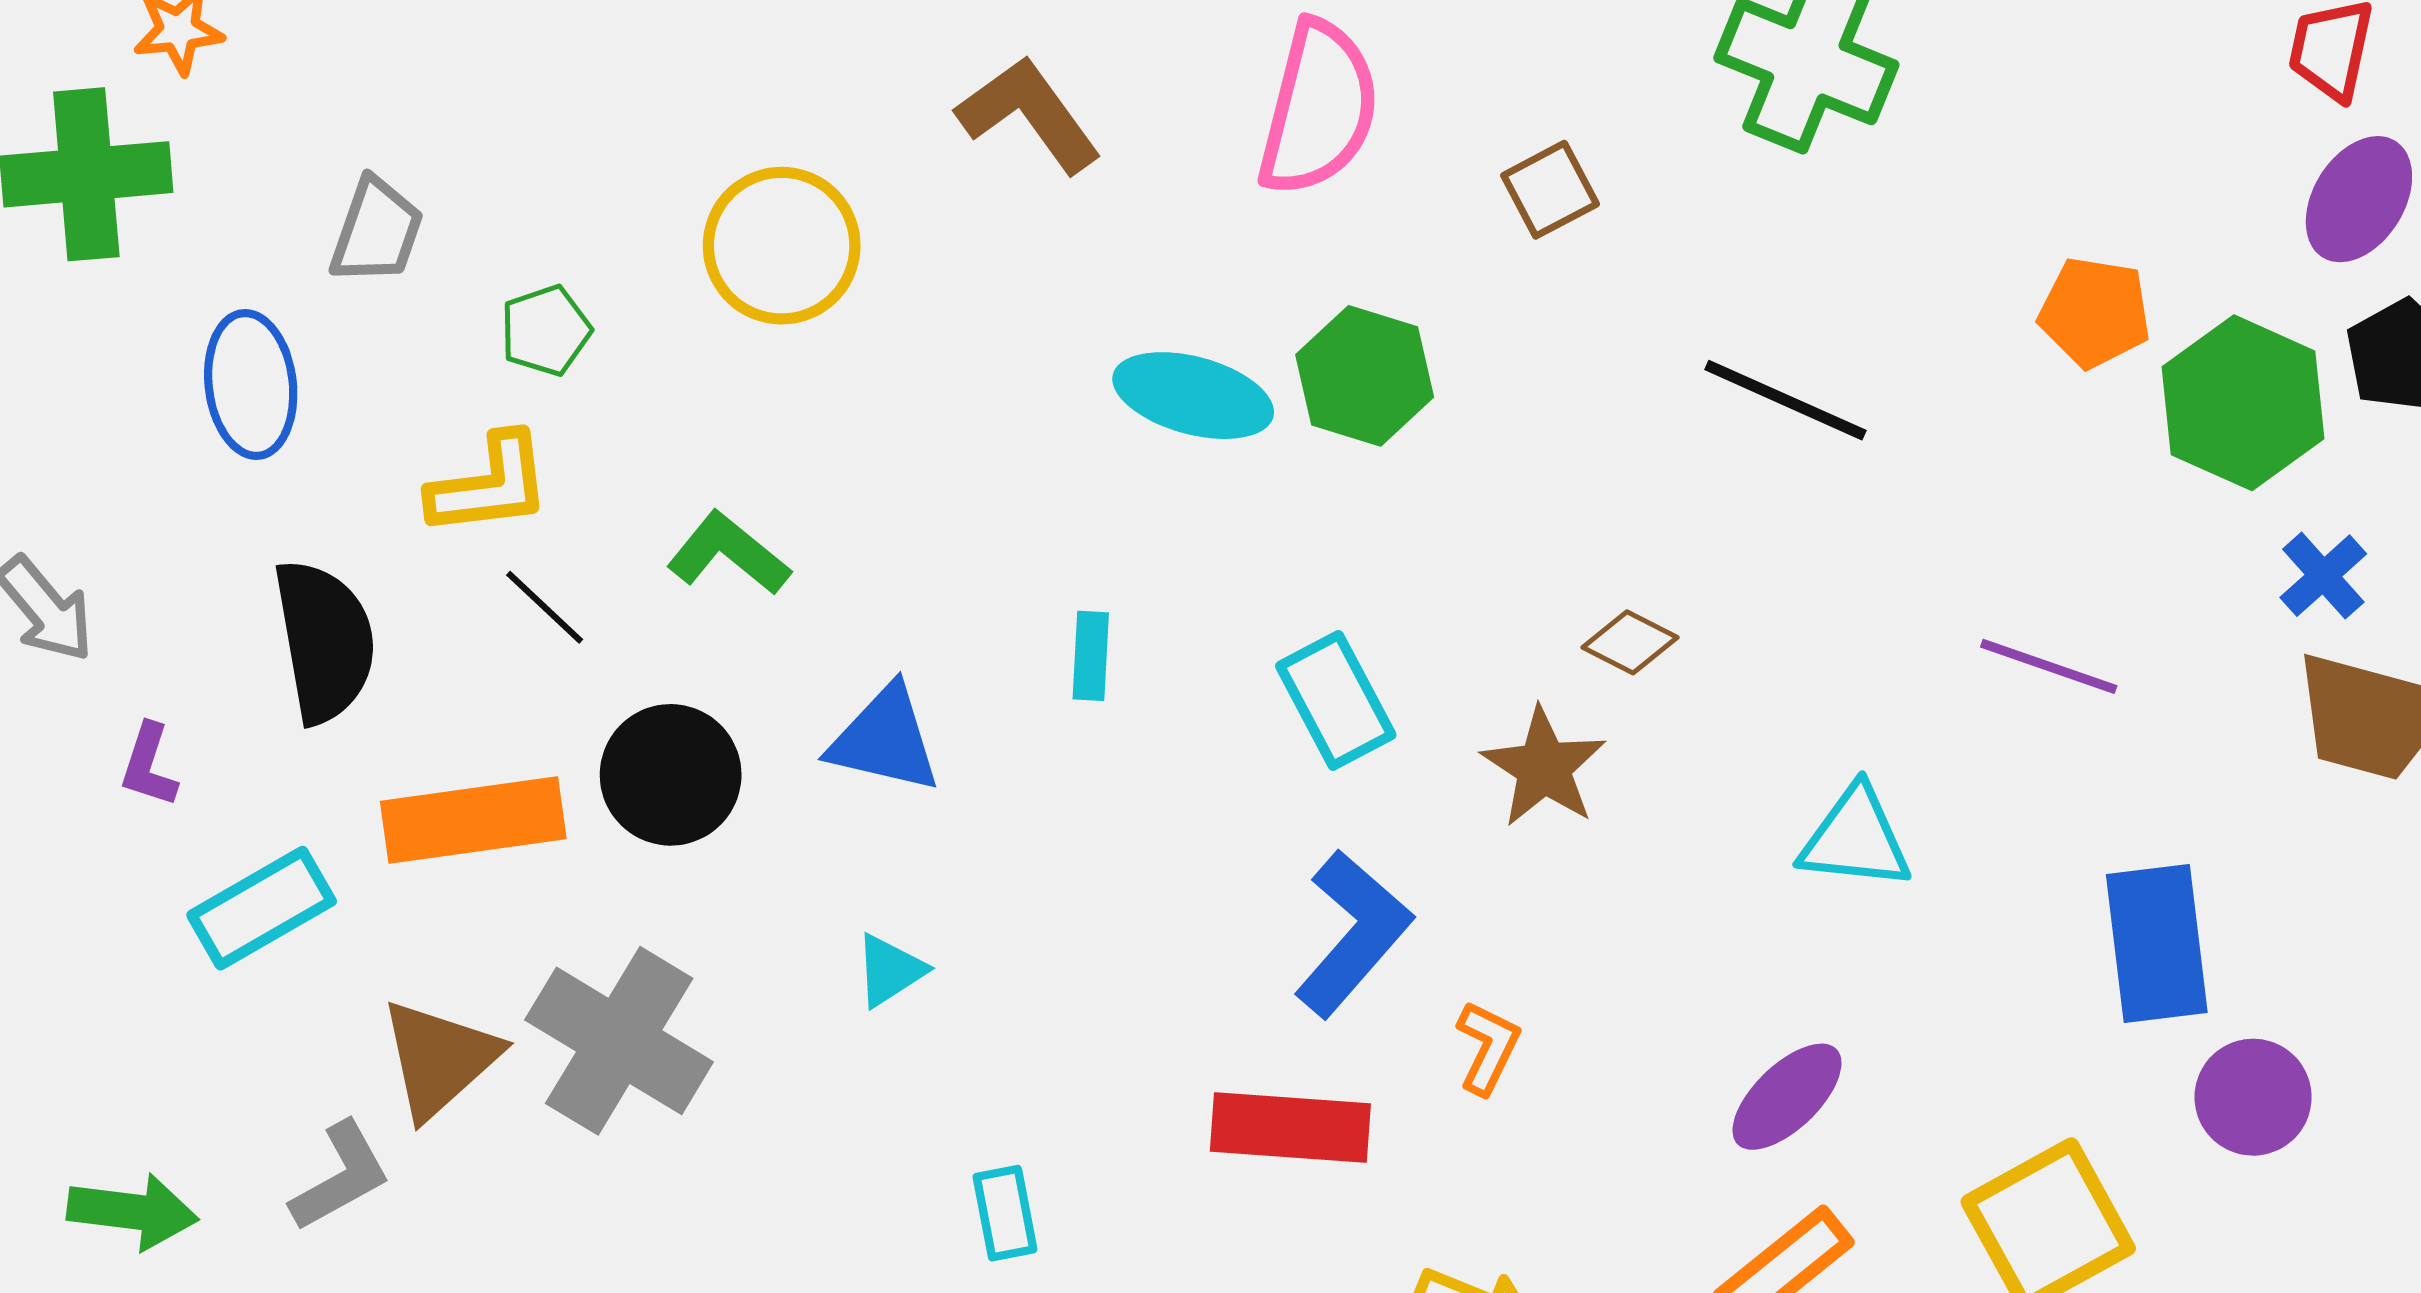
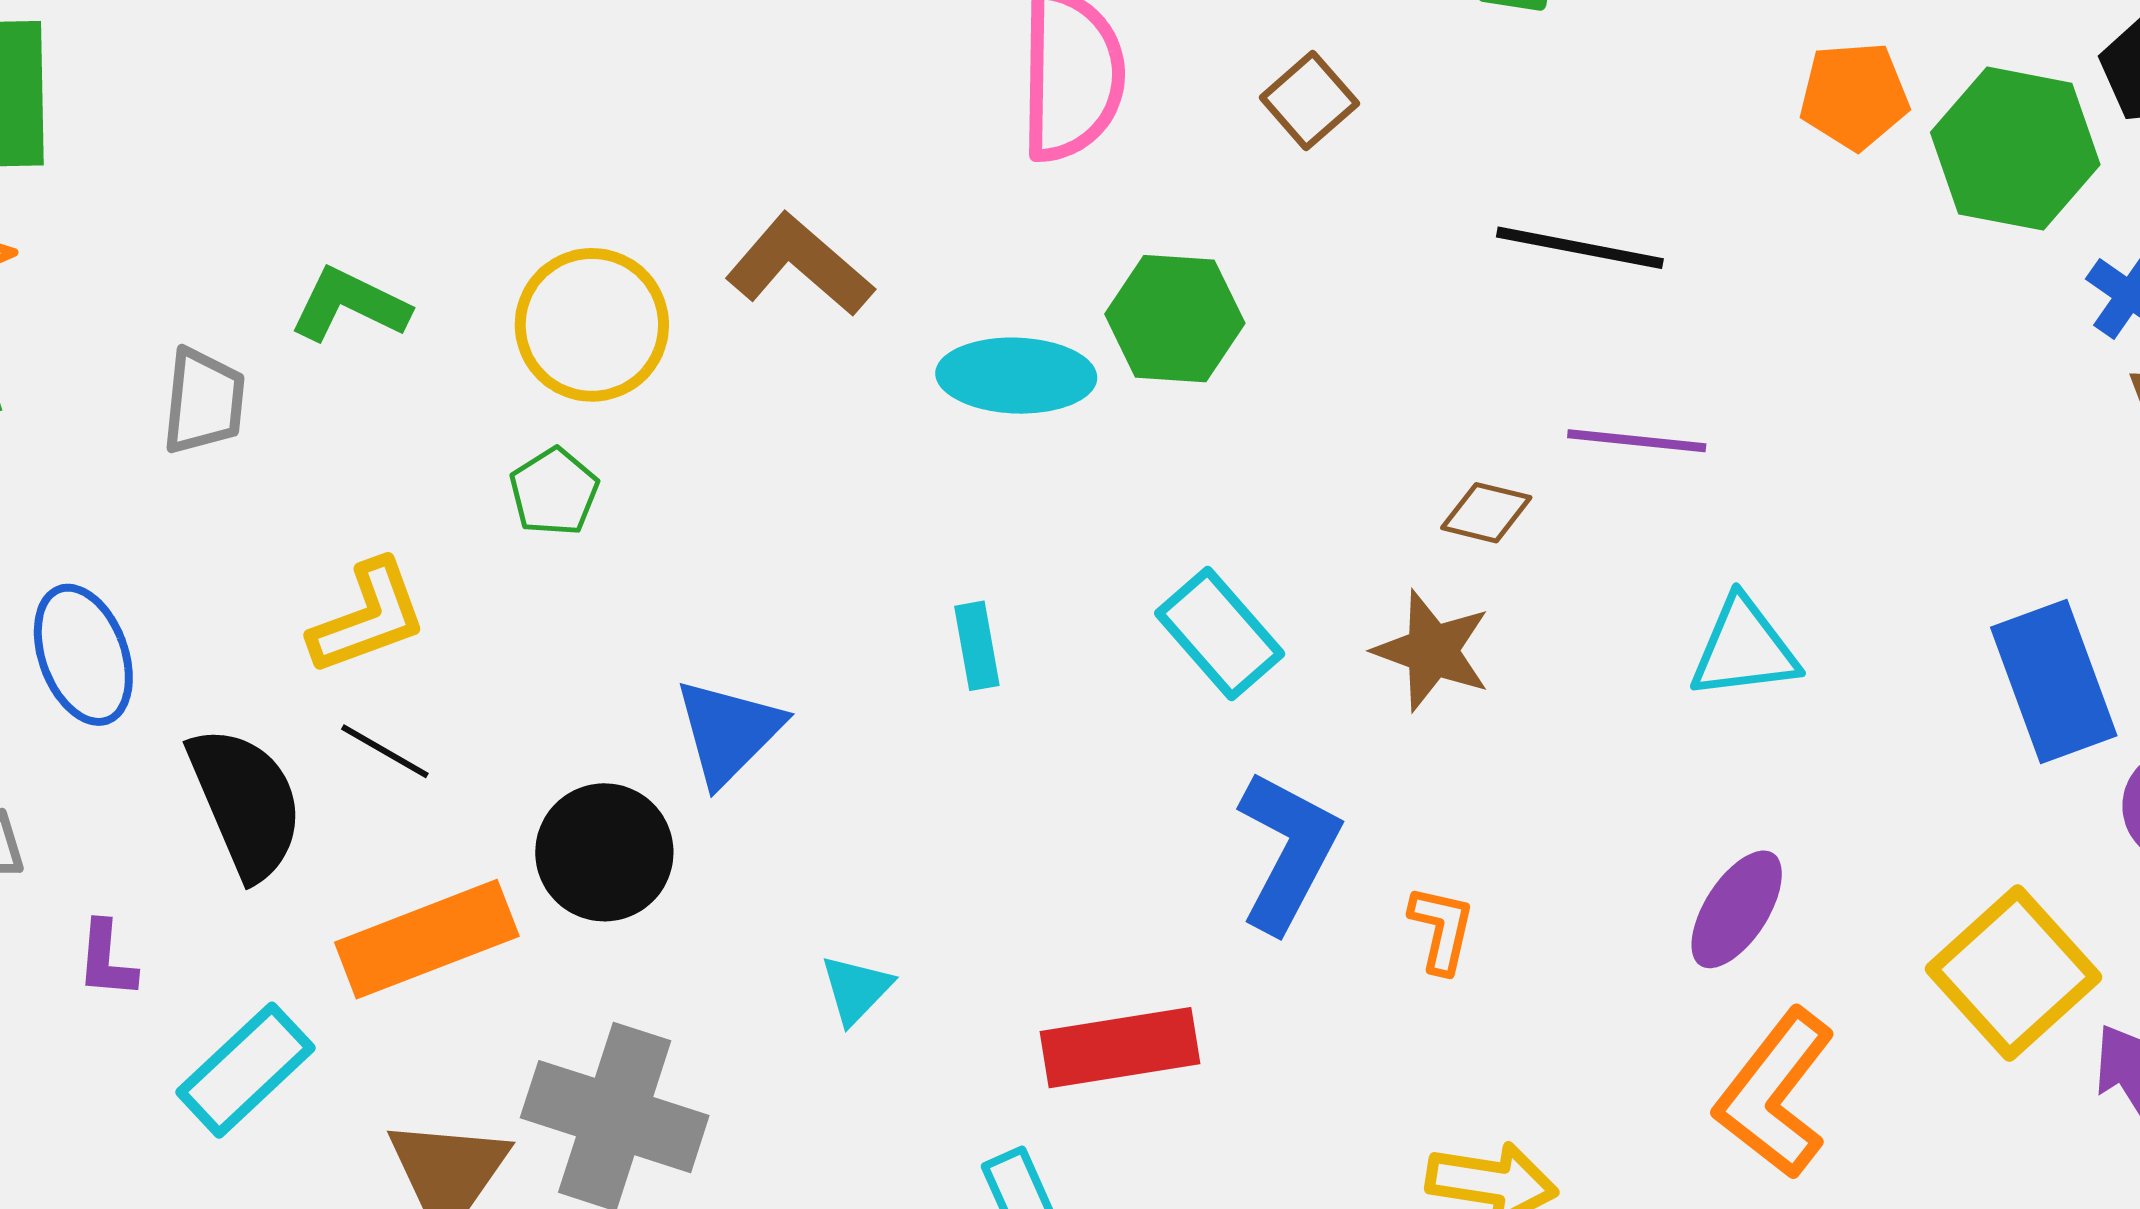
brown L-shape: (1029, 114) -> (800, 265), moved
green pentagon: (546, 331) -> (554, 492), moved
blue ellipse: (251, 384) -> (83, 655), moved
green L-shape: (728, 554) -> (350, 305), moved
black line: (545, 607) -> (385, 751), moved
purple line: (2049, 666) -> (1637, 441), moved
blue triangle: (885, 739) -> (729, 732), moved, turned -45
red rectangle: (1290, 1128) -> (1120, 1048), moved

